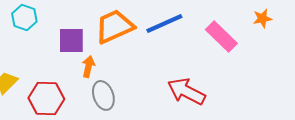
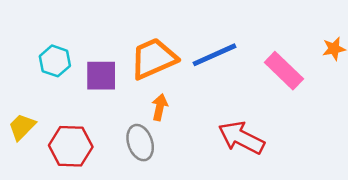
cyan hexagon: (24, 17) -> (55, 61), moved
orange arrow: (88, 66) -> (160, 107), moved

